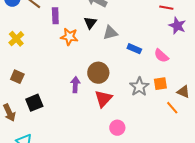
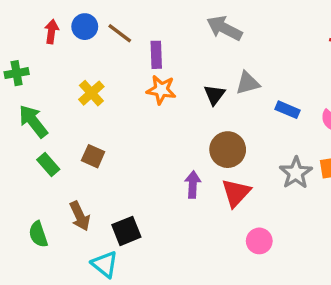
black triangle: (90, 23) -> (214, 95), moved
orange star: (69, 37) -> (161, 90), moved
purple arrow: (75, 85) -> (193, 184), moved
black square: (34, 103) -> (126, 231), moved

